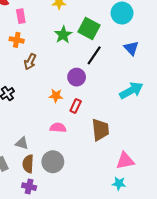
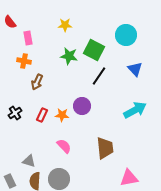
green star: (63, 35) -> (69, 56), turned -30
purple circle: (77, 77) -> (82, 106), moved
red rectangle: (76, 106) -> (42, 115), moved
pink semicircle: (58, 128) -> (64, 146), turned 42

